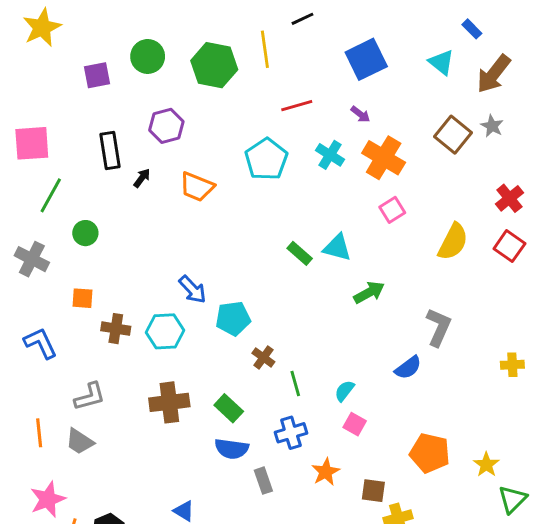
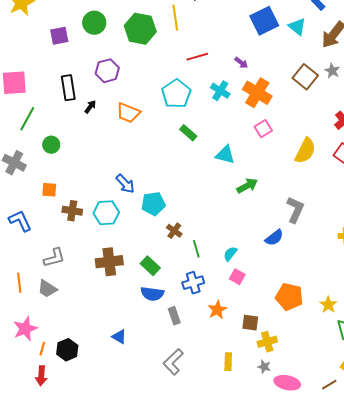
blue square: (366, 59) -> (264, 21), moved
green rectangle: (300, 253) -> (188, 133), moved

